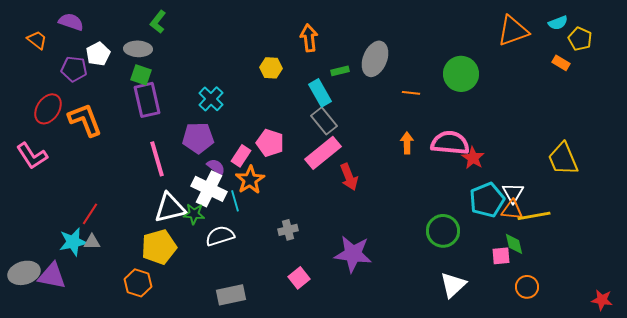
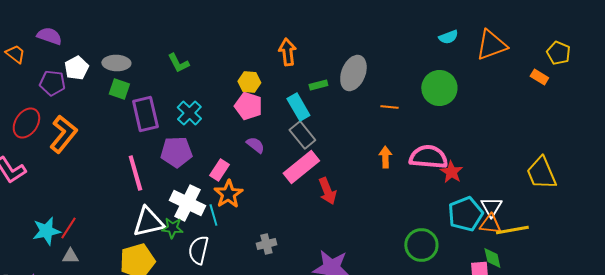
green L-shape: (158, 22) -> (178, 63), moved, turned -65
cyan semicircle: (558, 23) -> (448, 37), moved
purple rectangle: (147, 100) -> (145, 114), moved
orange L-shape: (85, 120) -> (63, 134), turned 60
pink pentagon: (270, 143) -> (248, 106), moved
purple semicircle: (216, 167) -> (255, 145), moved
white semicircle: (220, 236) -> (198, 250), turned -60
cyan star: (73, 242) -> (46, 231), moved

